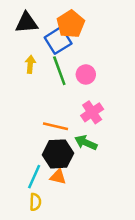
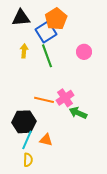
pink circle: (86, 74) -> (84, 52), moved
pink cross: (92, 112) -> (65, 98), moved
green arrow: (86, 143) -> (78, 113), moved
black hexagon: (58, 154) -> (24, 122), moved

